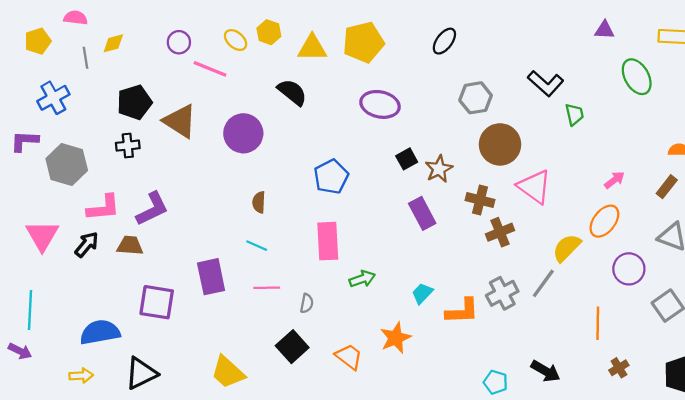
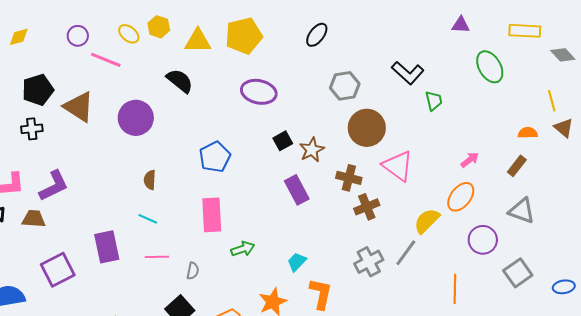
purple square: (157, 302) -> (58, 270), turned -36
orange L-shape: (462, 311) -> (321, 294), moved, turned -76

